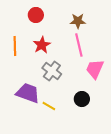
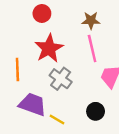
red star: (42, 45) -> (49, 48), size x1.4
orange line: (15, 46) -> (17, 69), moved

